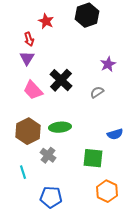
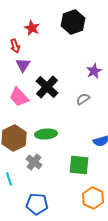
purple triangle: (27, 58) -> (23, 65), moved

